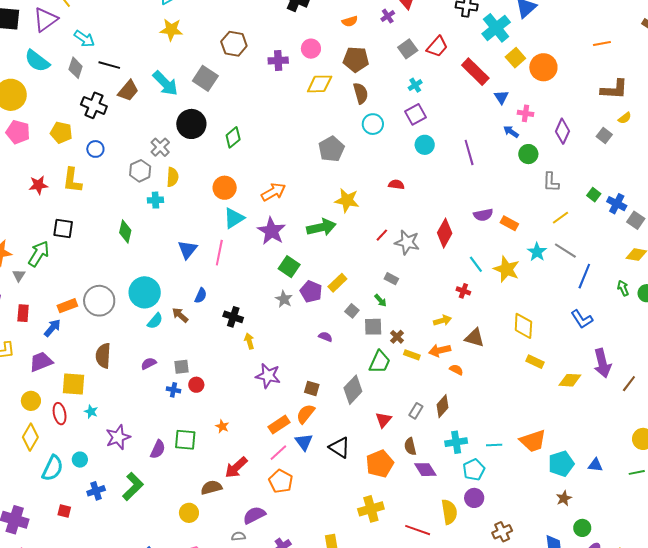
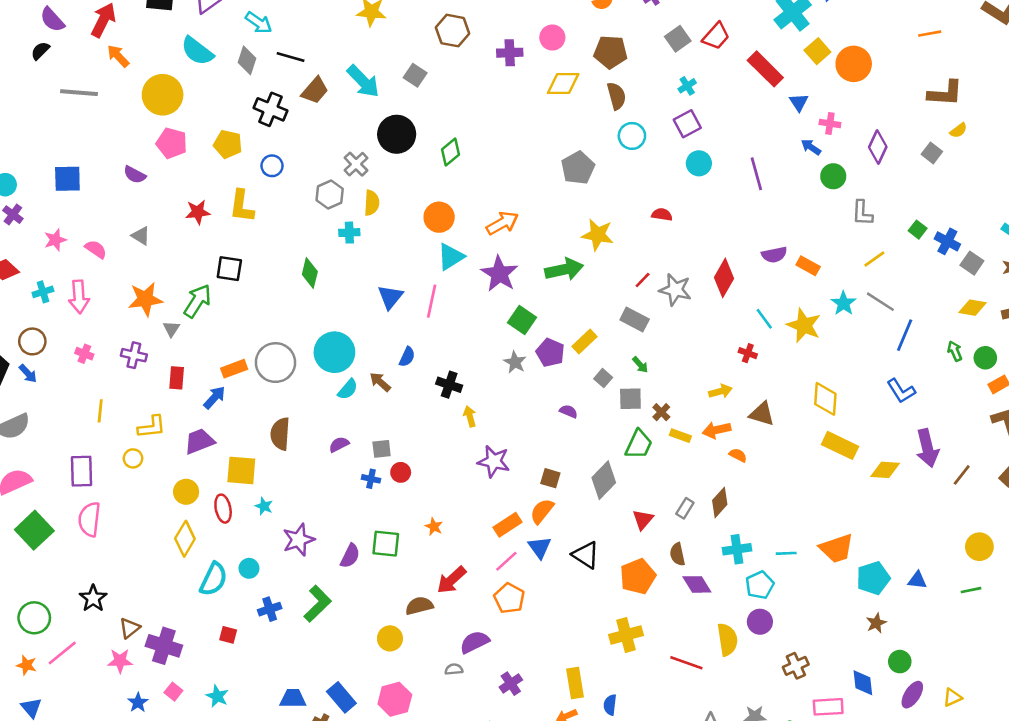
gray square: (205, 78) -> (415, 75), size x0.7
gray rectangle: (391, 279) -> (635, 320), moved, size x1.5
yellow rectangle: (535, 362) -> (840, 445), size x1.5

